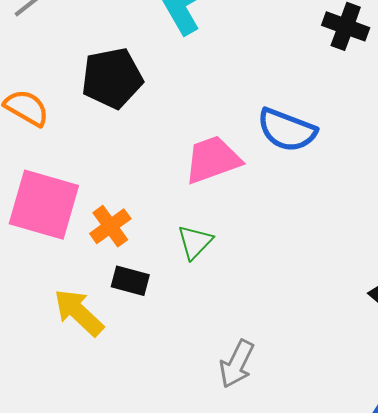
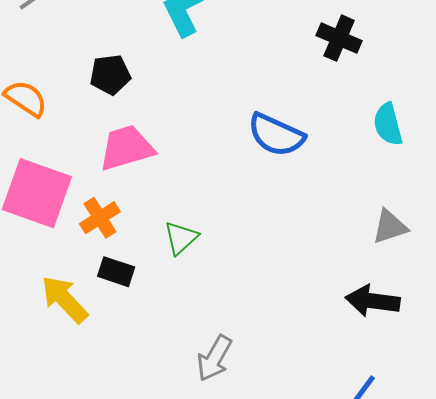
black pentagon: (112, 78) -> (110, 75), size x0.7
pink trapezoid: (213, 160) -> (127, 148), moved

